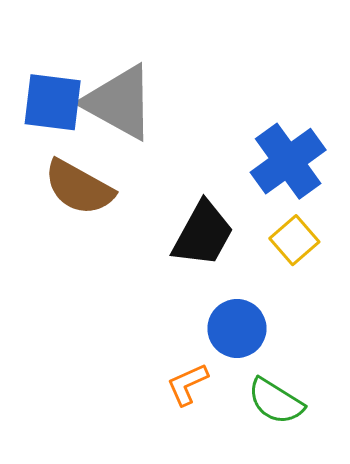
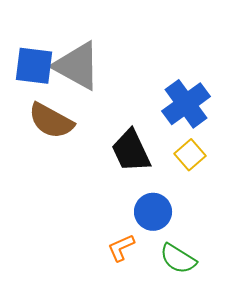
black trapezoid: (203, 234) -> (131, 151), turned 126

